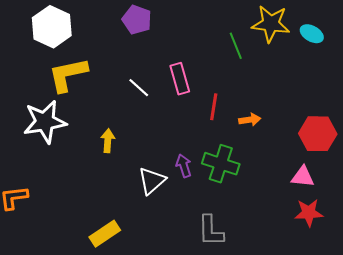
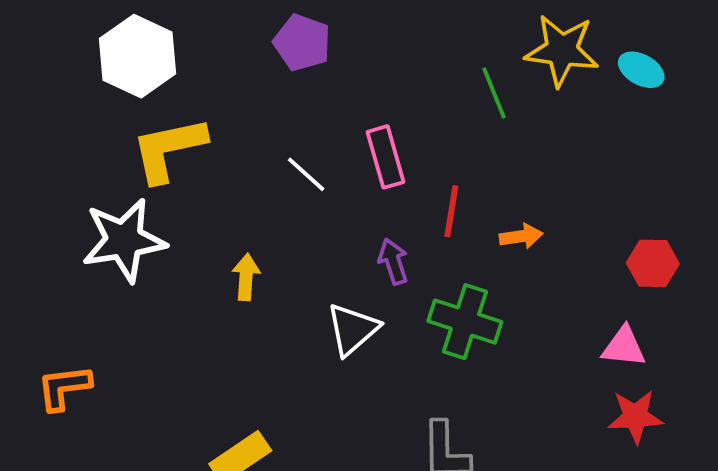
red hexagon: (318, 134) -> (653, 263), size x0.7
purple arrow: (184, 166) -> (393, 262), moved
white triangle: (152, 181) -> (353, 329), moved

